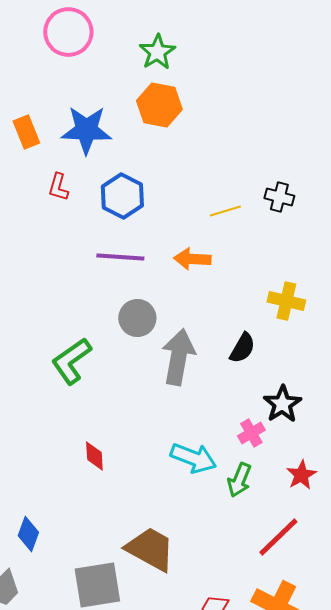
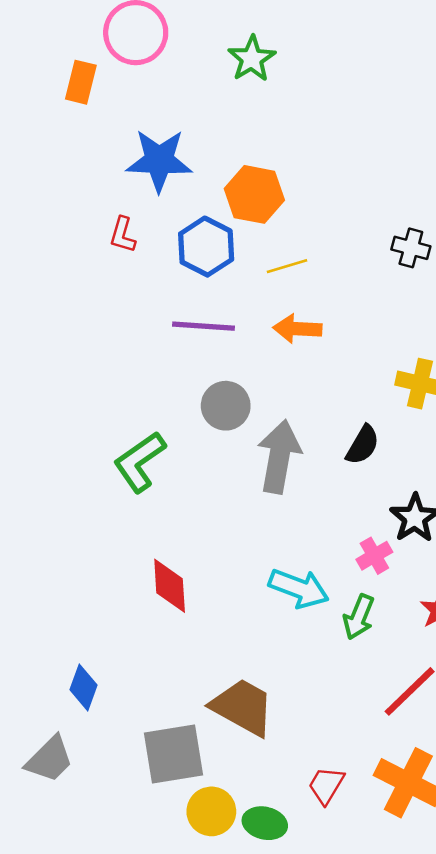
orange hexagon: (159, 105) -> (254, 194), moved
orange rectangle: (26, 132) -> (81, 82), moved, turned 36
yellow line: (225, 211) -> (287, 266), moved
red diamond: (94, 456) -> (170, 586), size x1.4

